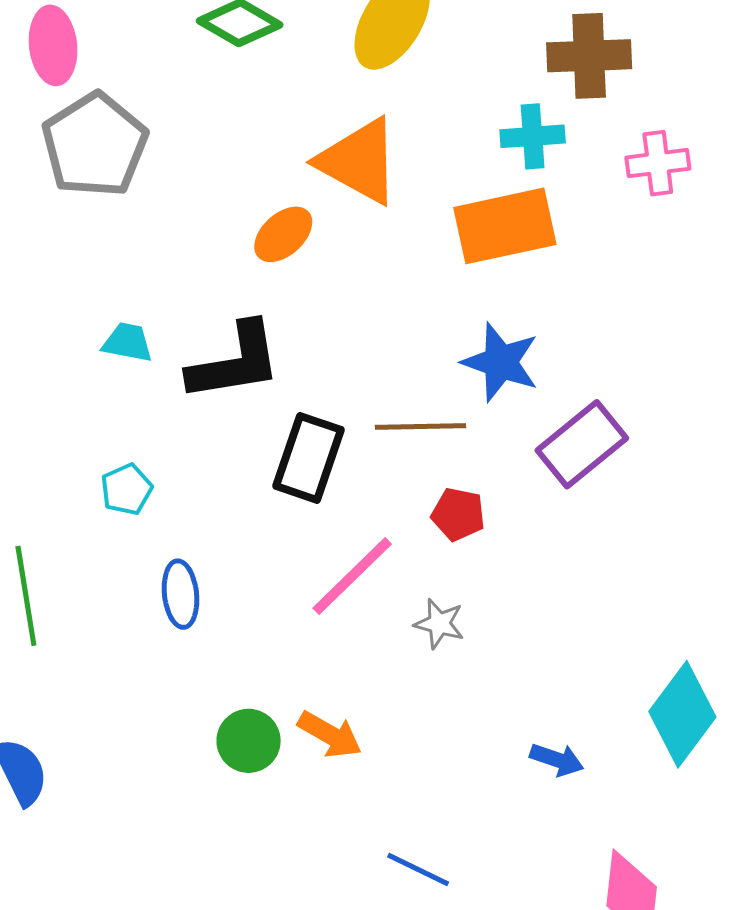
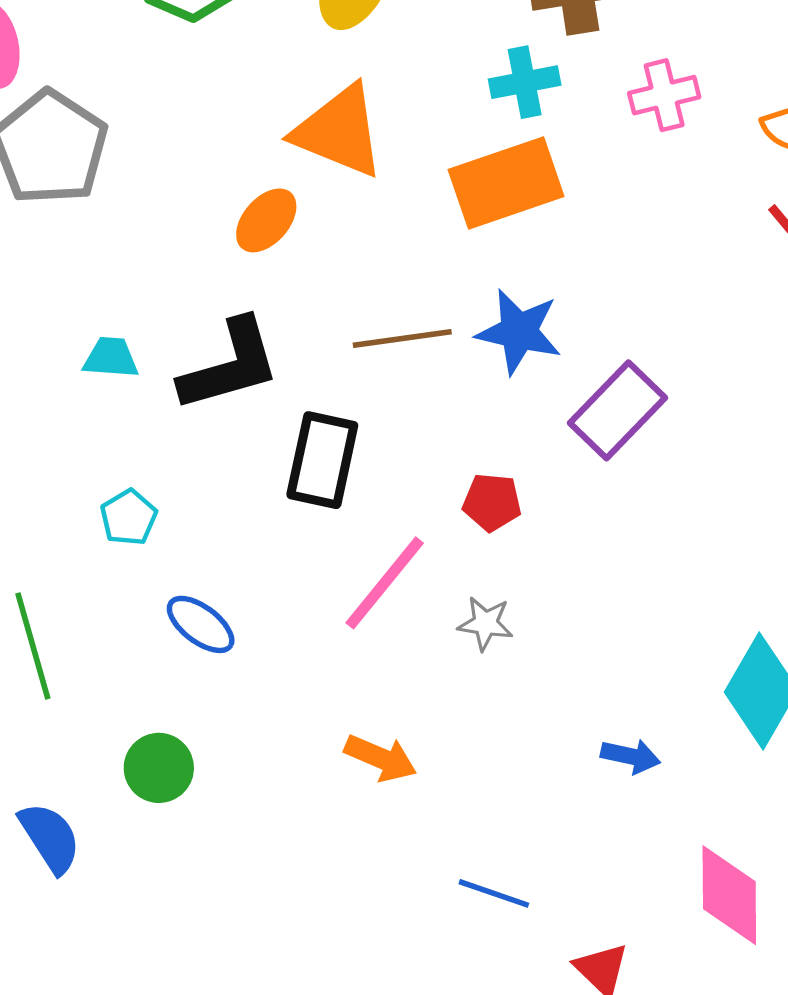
brown line: (421, 427) -> (402, 338), moved
blue ellipse: (181, 594) -> (201, 624), turned -40
green circle: (249, 741) -> (159, 768), moved

